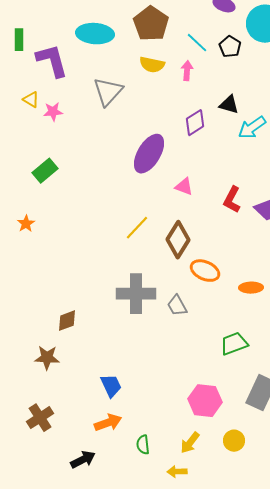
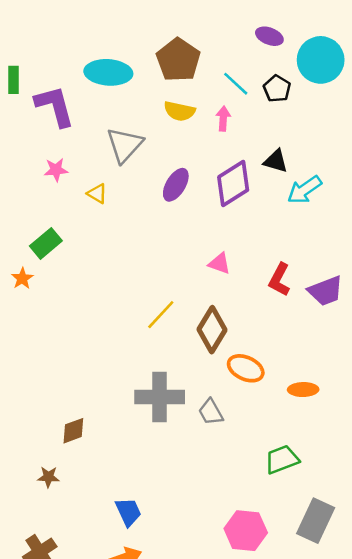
yellow triangle: (31, 100) -> (97, 194), moved
purple diamond: (195, 123) -> (233, 184), size x1.4
purple ellipse: (149, 154) -> (176, 185), moved, size x0.7
orange star: (26, 224) -> (22, 278), moved
brown star: (47, 358) -> (48, 477), size x0.7

